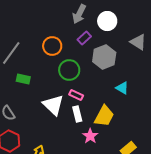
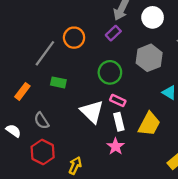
purple rectangle: (84, 38) -> (113, 33), moved
orange circle: (52, 46) -> (74, 38), moved
pink star: (90, 136) -> (116, 146), moved

